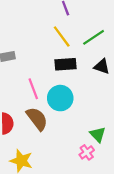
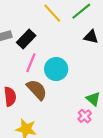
black rectangle: (66, 64) -> (26, 39), moved, turned -36
pink line: (33, 89) -> (31, 63), turned 48

